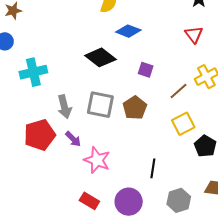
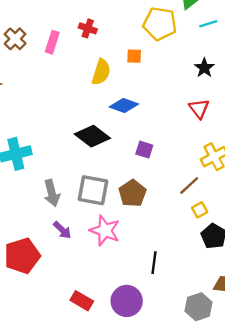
brown line: (178, 91) -> (189, 186), moved
yellow square: (183, 124) -> (200, 210), moved, size x0.6
red pentagon: (40, 135) -> (22, 256), moved
pink star: (97, 160) -> (105, 231), moved
gray hexagon: (179, 200) -> (199, 307), moved

